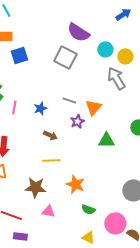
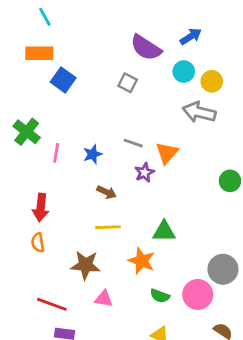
blue arrow: (123, 14) -> (191, 36), moved
blue square: (19, 55) -> (63, 80), turned -36
gray square: (65, 57) -> (128, 83), size x0.6
gray arrow: (116, 78) -> (199, 112), turned -45
green triangle: (106, 140) -> (164, 231), moved
pink circle: (115, 223) -> (198, 294), moved

